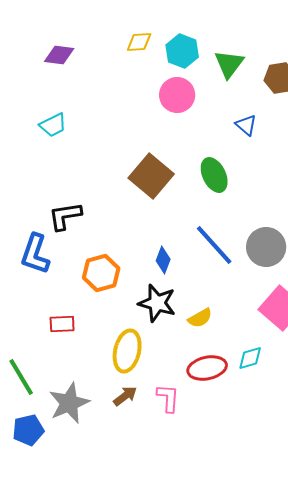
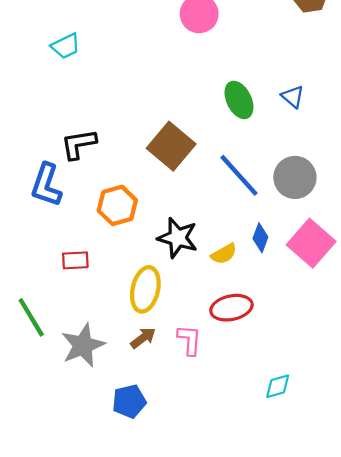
blue triangle: (246, 125) -> (293, 97), moved
brown square: (151, 176) -> (171, 146), moved
blue diamond: (163, 260) -> (260, 238), moved
cyan diamond: (250, 358) -> (278, 386), moved
blue pentagon: (28, 430) -> (129, 401), moved

